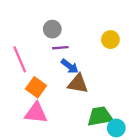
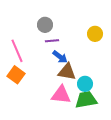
orange square: (36, 87) -> (16, 75), moved
pink triangle: (36, 113) -> (61, 95), moved
cyan circle: (116, 128) -> (85, 84), moved

